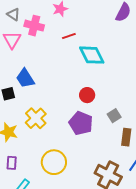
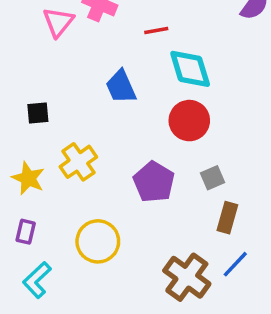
blue trapezoid: (25, 78) -> (121, 87), moved
red circle: (87, 95) -> (189, 121), moved, size x1.5

